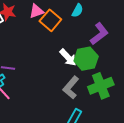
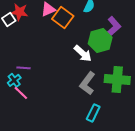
green hexagon: (86, 59) -> (100, 40), moved
green cross: (101, 86) -> (117, 80), turned 30

